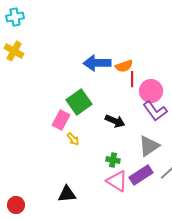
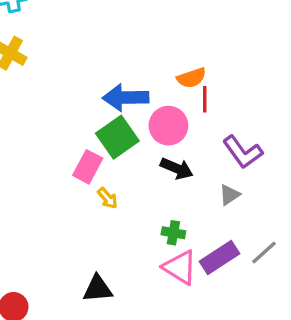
blue arrow: (97, 63) -> (126, 98), moved
pink circle: (151, 91) -> (168, 126), moved
gray triangle: (149, 146) -> (229, 195), moved, size x0.6

